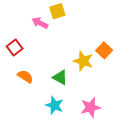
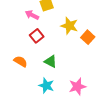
red square: (15, 48) -> (37, 36), moved
yellow star: (83, 61) -> (69, 26), moved

